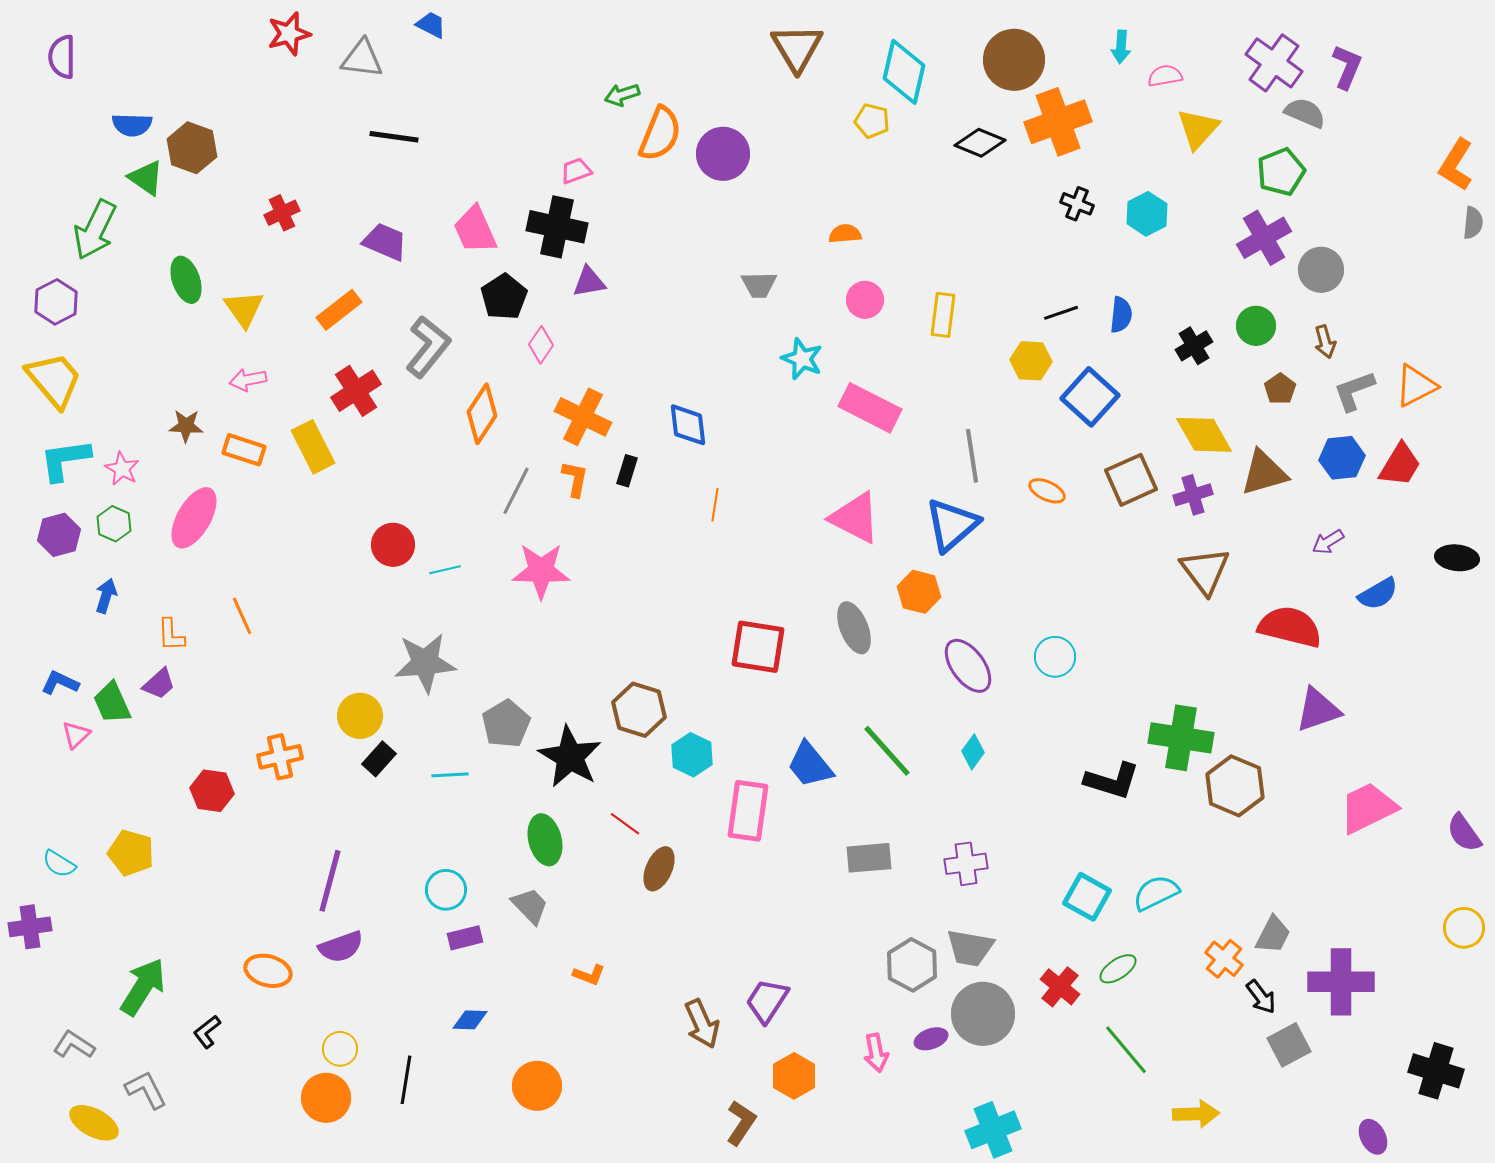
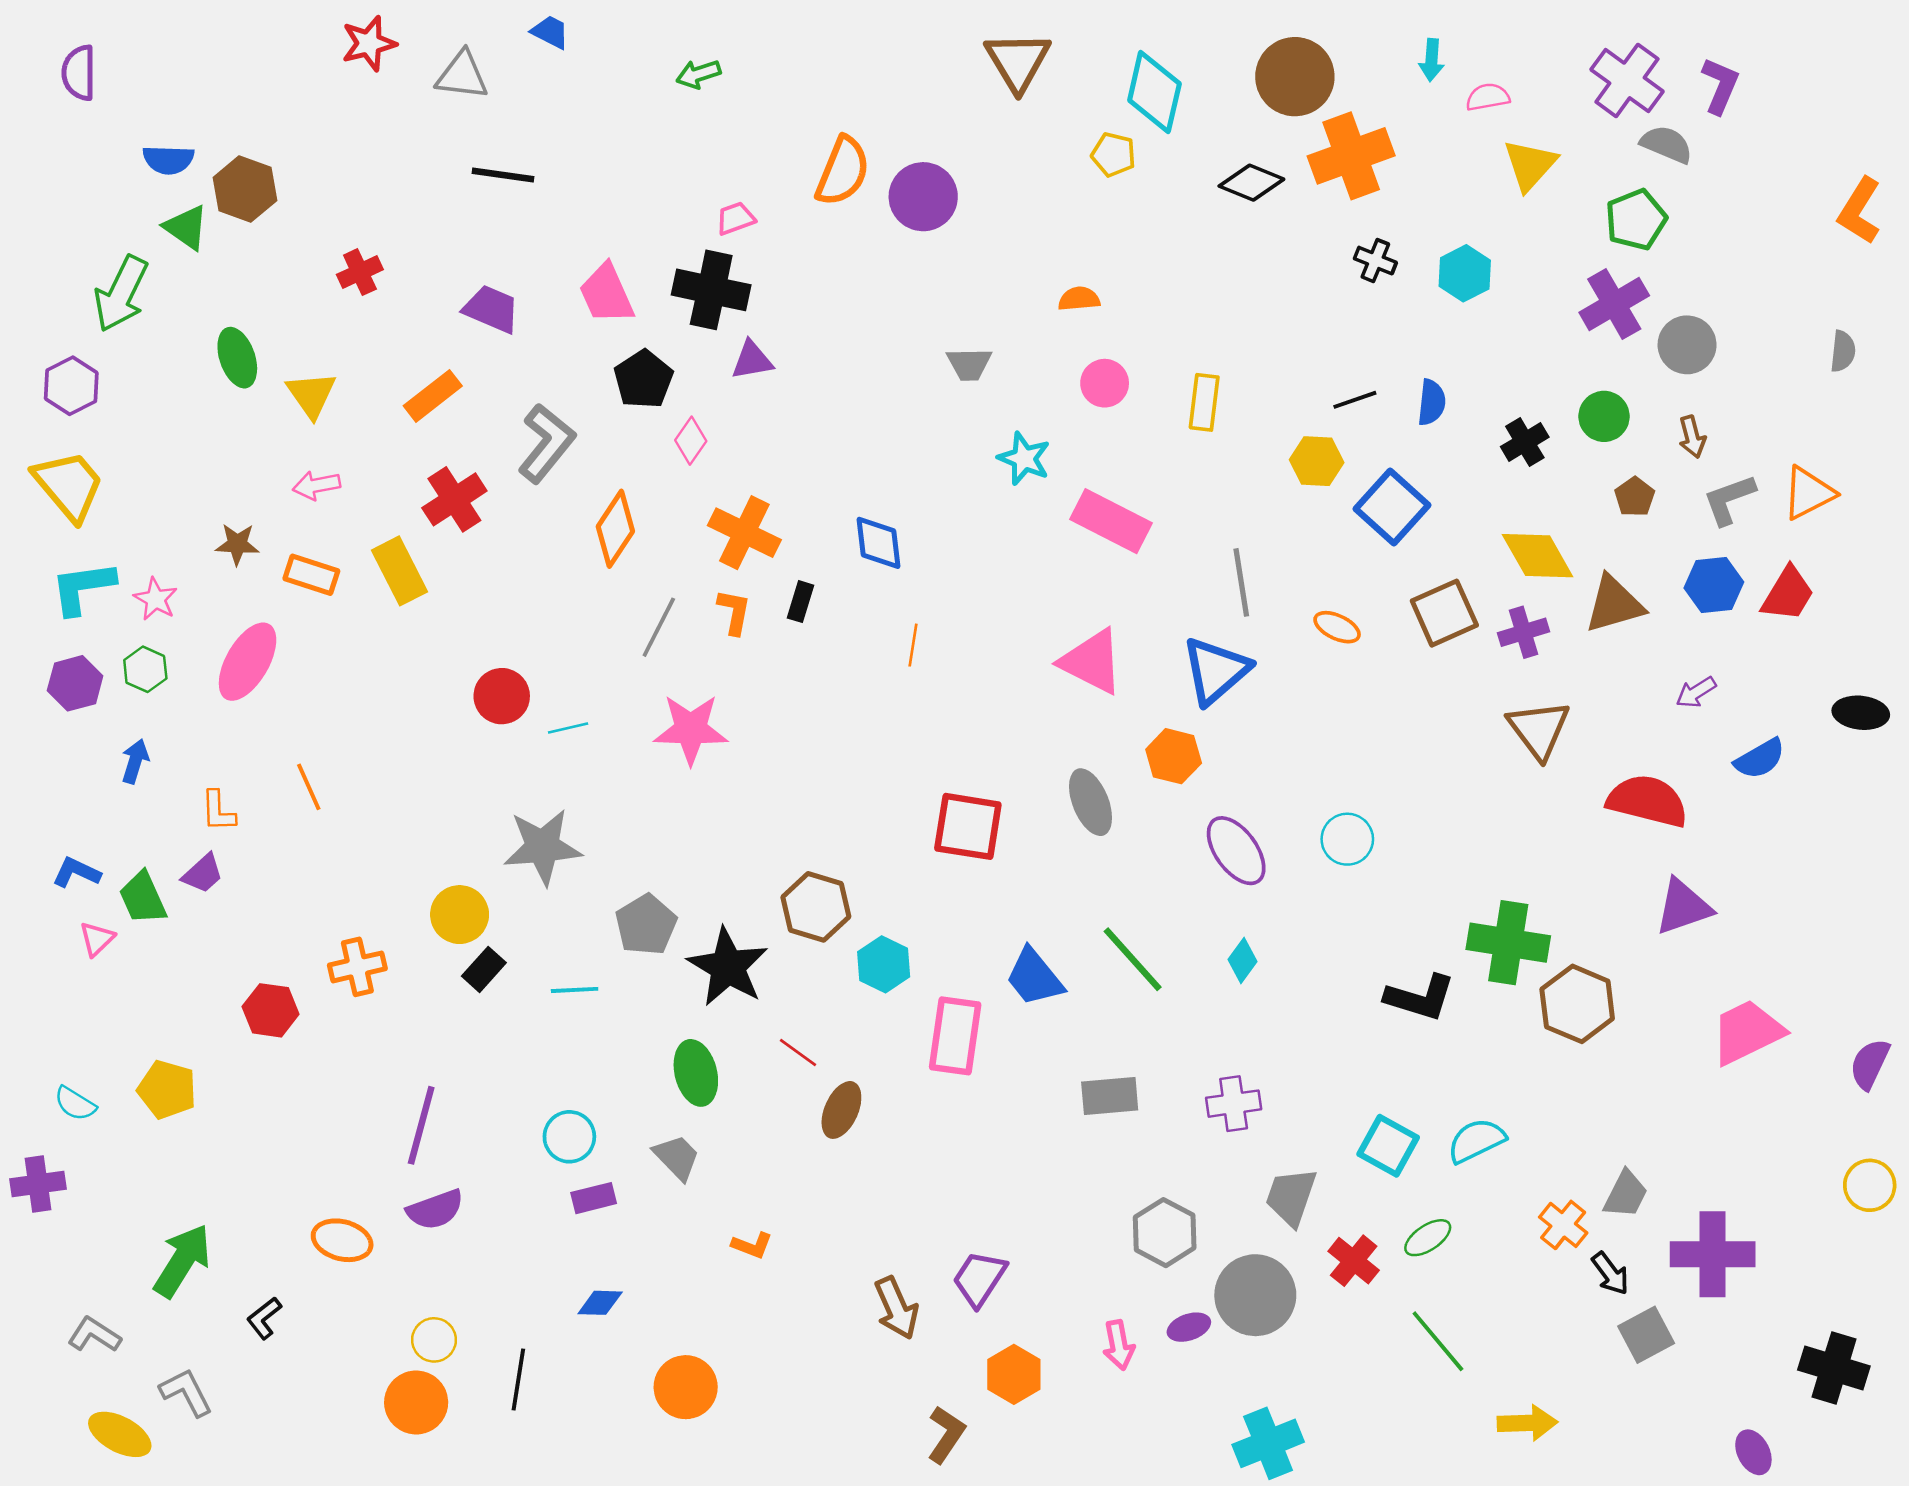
green arrow: (622, 95) -> (698, 74), moved
gray semicircle: (1473, 223) -> (1843, 351), moved
purple semicircle: (1464, 833) -> (1870, 1064), turned 60
gray trapezoid: (970, 948) -> (1291, 1197), moved, turned 99

